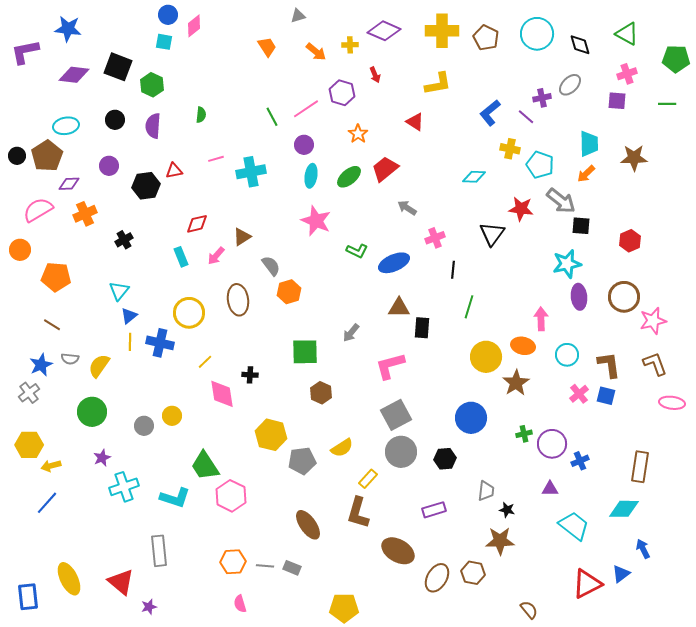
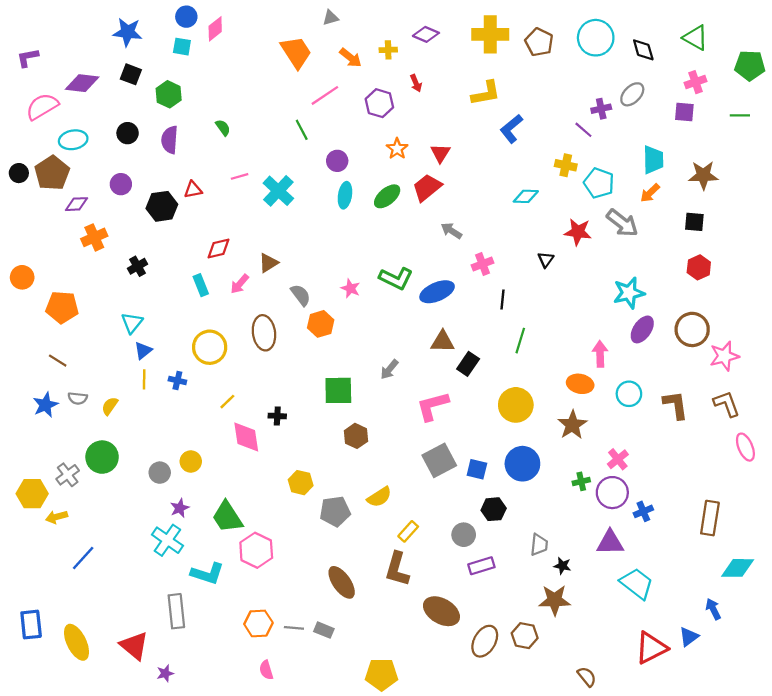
blue star: (68, 29) -> (128, 32), moved
purple diamond: (384, 31) -> (426, 34), size x0.7
orange trapezoid: (267, 47) -> (296, 52), size x1.5
purple L-shape: (25, 52) -> (28, 58), size x0.7
black square: (118, 67) -> (131, 74), size x0.7
pink line: (306, 109) -> (325, 95), moved
blue L-shape: (490, 113) -> (511, 129), moved
green semicircle: (201, 115) -> (223, 128), turned -42
red triangle: (415, 122) -> (440, 153), moved, turned 30
cyan cross: (251, 172) -> (278, 191), turned -36
pink semicircle: (38, 210) -> (42, 106), moved
pink star: (316, 221) -> (351, 288), moved, size x0.6
black square: (581, 226) -> (694, 222), moved
black triangle: (492, 234) -> (546, 260), size x0.6
green L-shape: (357, 251) -> (396, 278), size x1.4
purple ellipse: (579, 297) -> (642, 329), turned 40
black rectangle: (422, 328) -> (468, 364), turned 30
blue cross: (160, 343) -> (177, 380), size x0.6
yellow circle: (486, 357) -> (516, 405), moved
yellow semicircle: (99, 366) -> (110, 406), size x0.7
gray cross: (29, 393) -> (68, 475), moved
pink cross: (579, 394) -> (618, 459), moved
blue square: (606, 396) -> (477, 469), moved
pink ellipse: (672, 403) -> (745, 447), turned 60
yellow hexagon: (271, 435) -> (301, 483), size x0.7
gray circle: (401, 452) -> (464, 535), moved, size x0.7
purple star: (102, 458) -> (180, 508), moved
cyan cross: (124, 487) -> (167, 540), moved, turned -36
purple triangle: (550, 489) -> (610, 542), size x1.5
cyan L-shape: (175, 498) -> (207, 574), moved
blue line: (47, 503) -> (83, 558), moved
cyan diamond: (624, 509) -> (738, 568), moved
blue rectangle: (28, 597) -> (31, 625), moved

